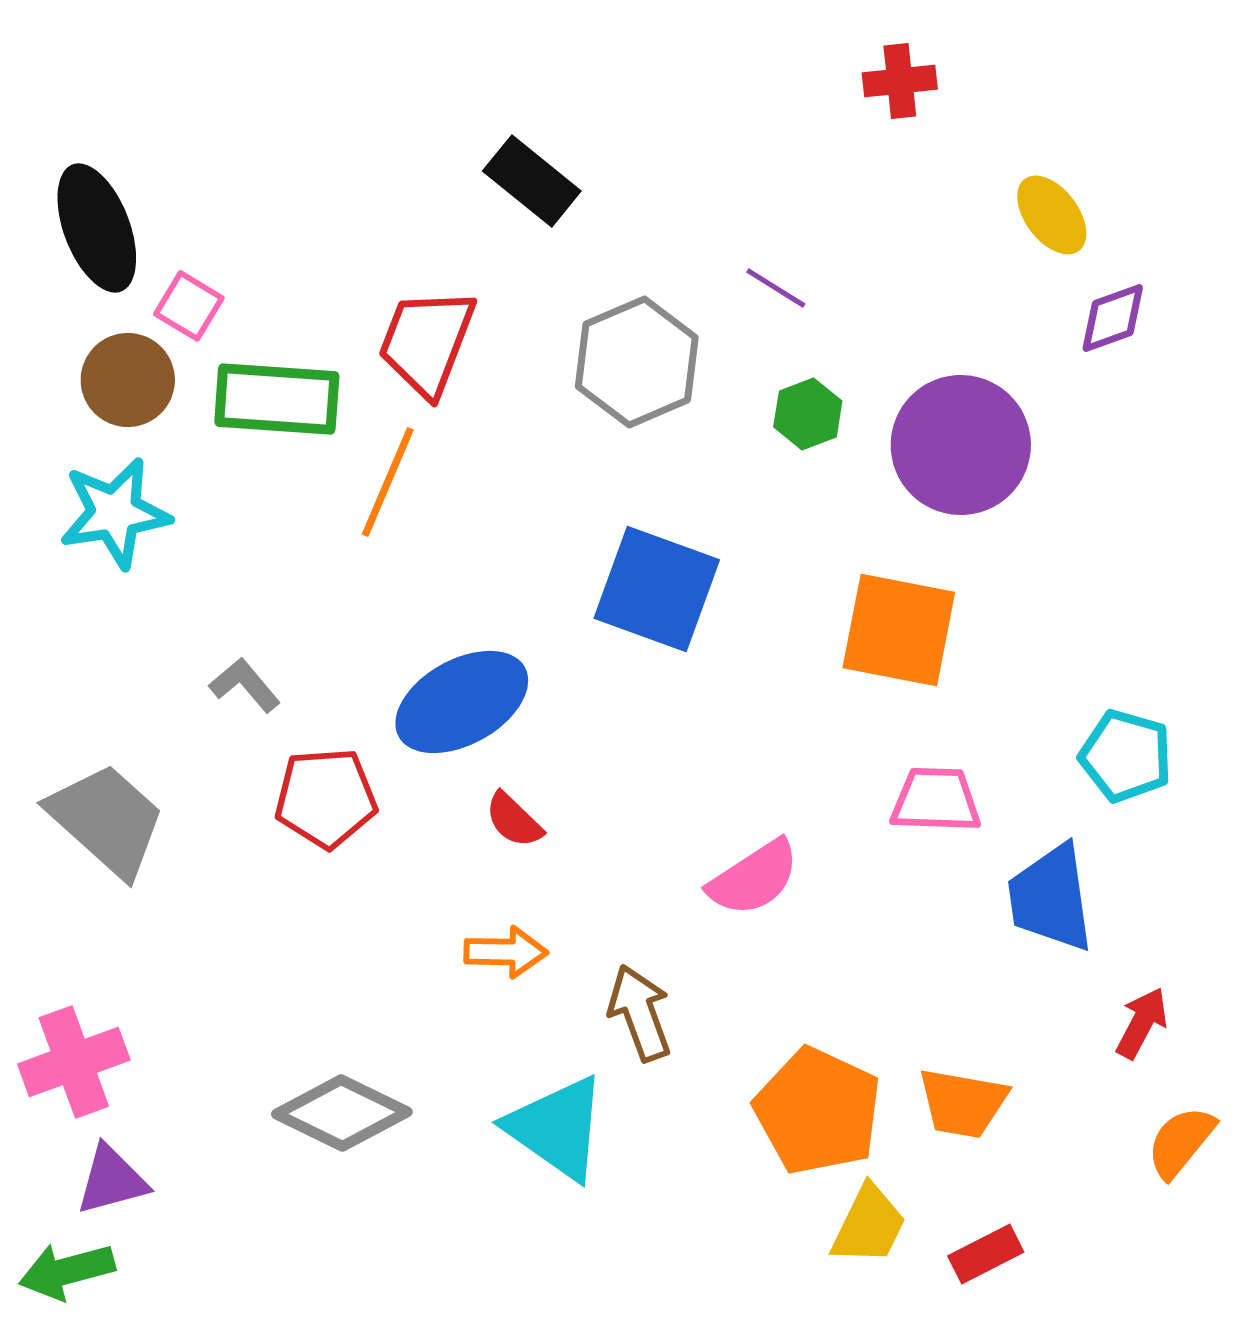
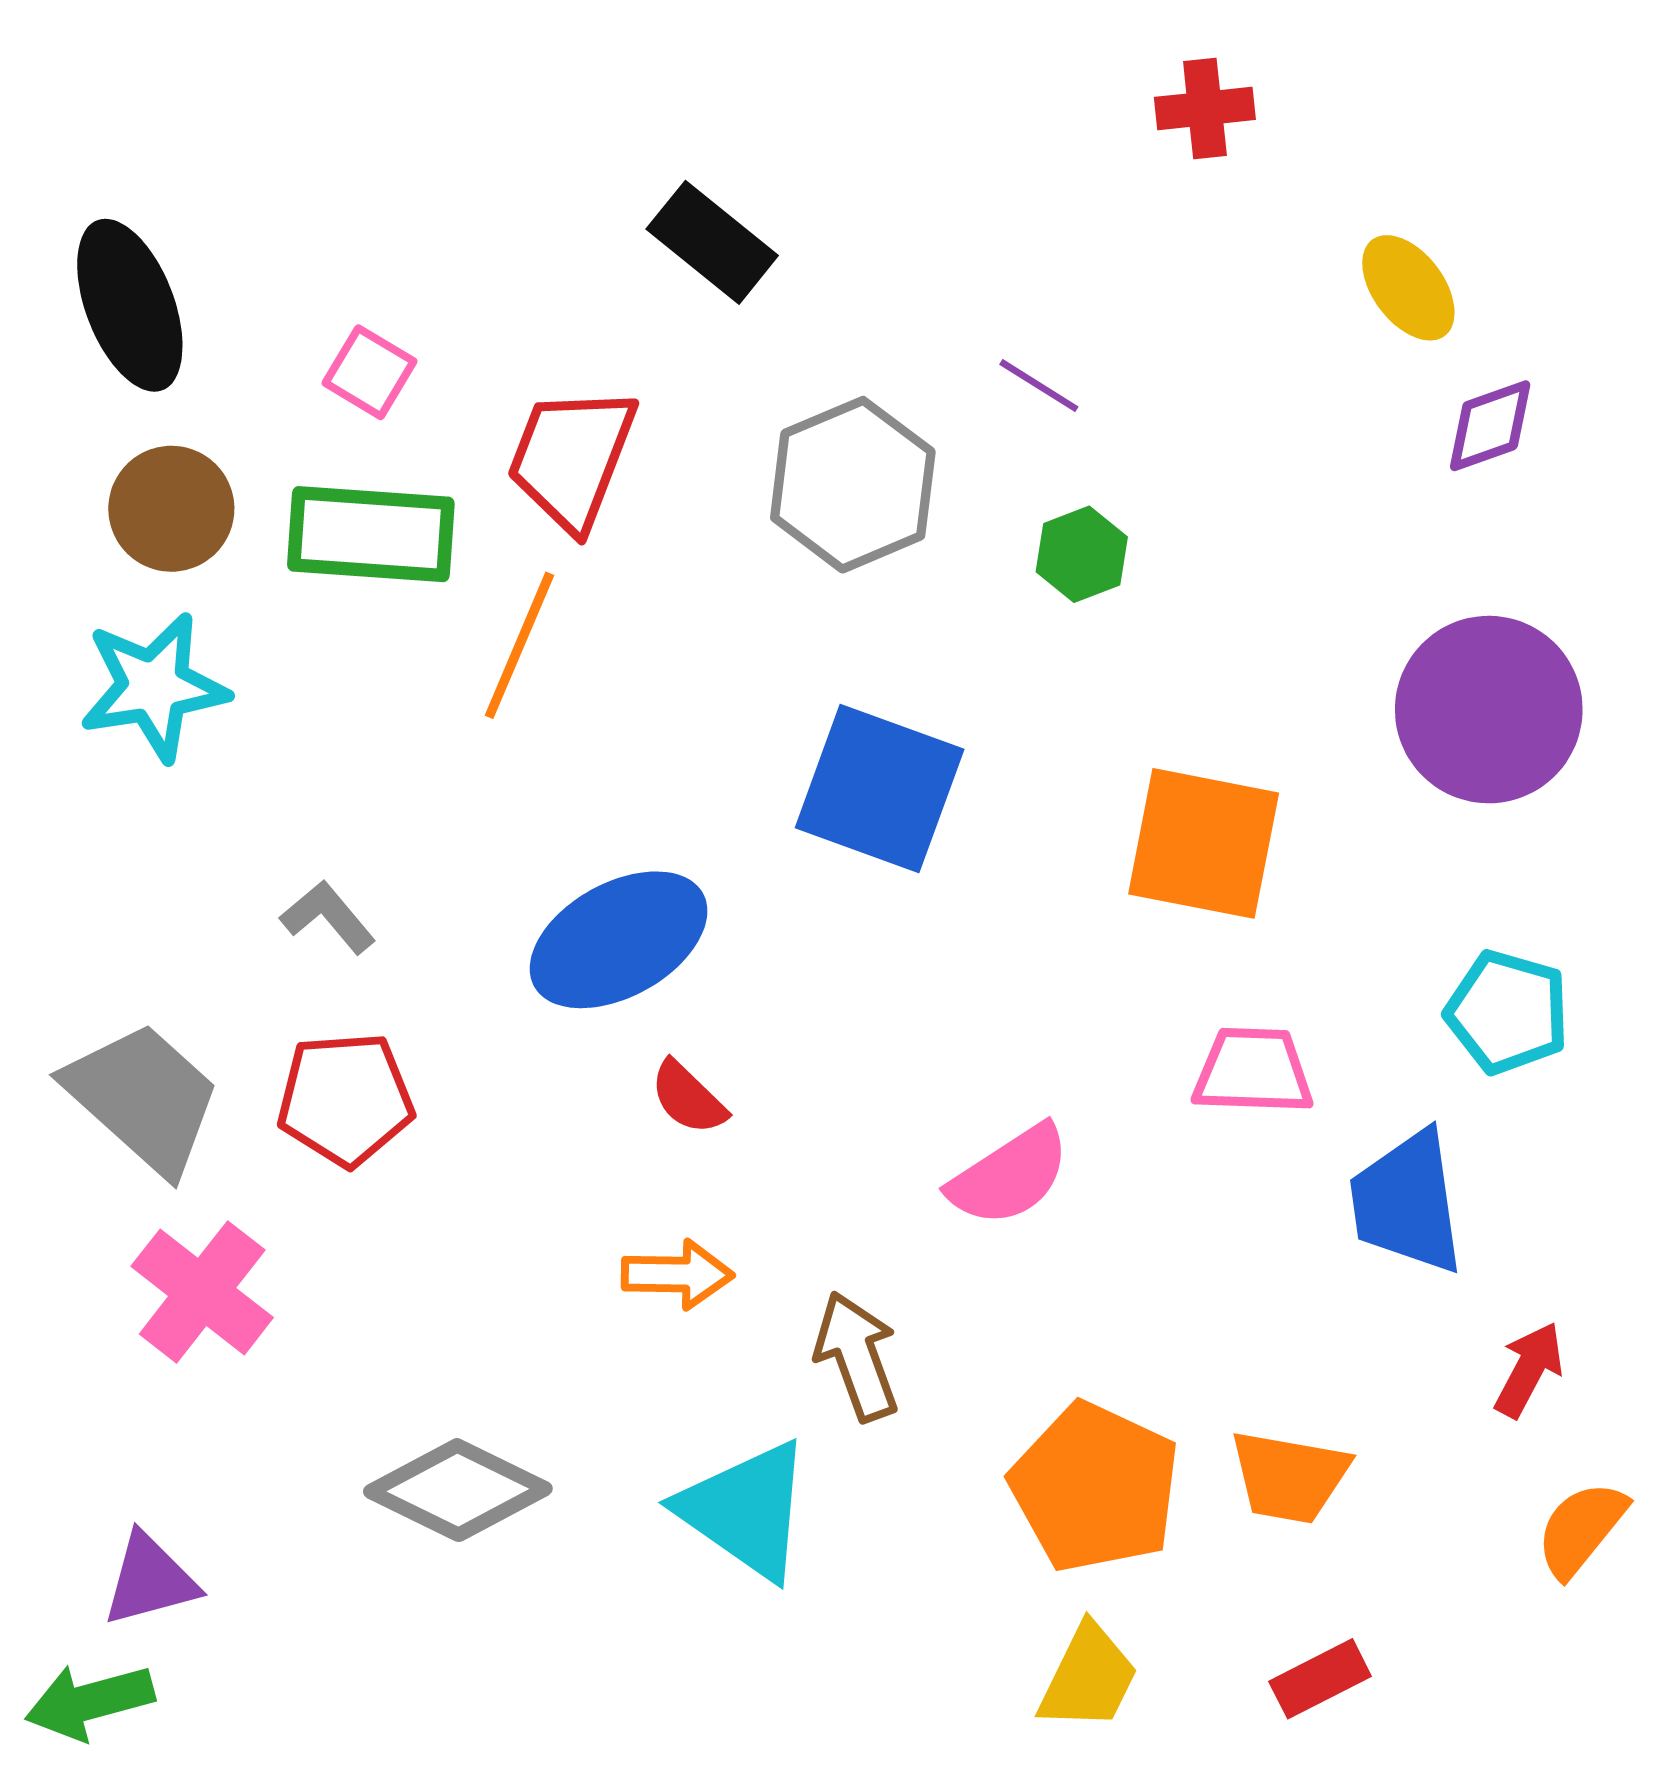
pink square: (189, 306) -> (370, 372), moved
purple circle: (961, 445) -> (1489, 710), moved
red pentagon: (326, 798) -> (345, 1099), moved
pink cross: (74, 1062) -> (202, 1292), moved, turned -32
yellow trapezoid: (869, 1225) -> (1088, 1678), moved

